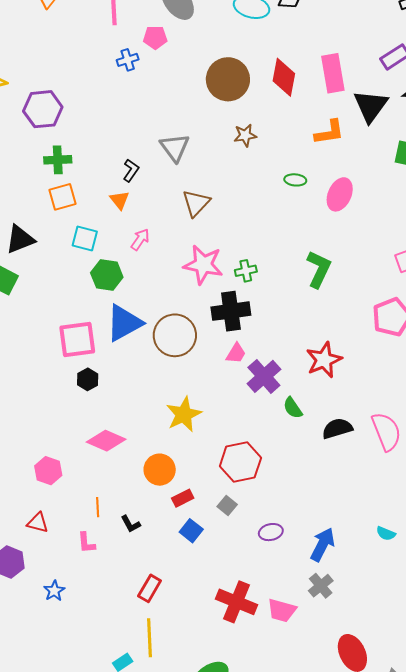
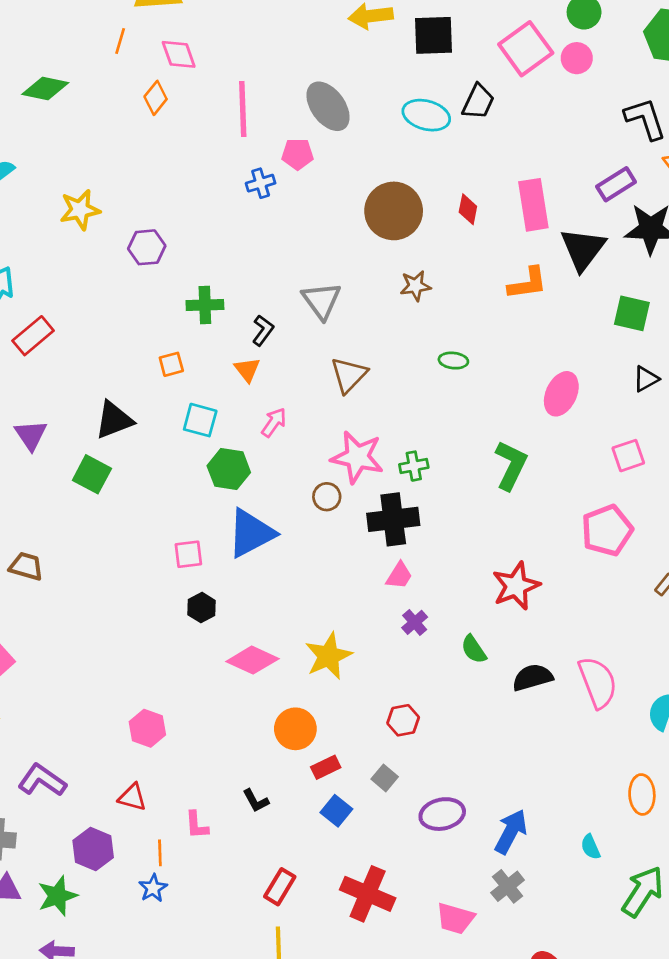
red diamond: (284, 77) -> (468, 209), size x0.6
purple hexagon: (43, 109) -> (147, 247), size x0.7
green cross: (58, 160) -> (205, 305), moved
green ellipse: (295, 180) -> (453, 361), moved
pink ellipse: (340, 194) -> (561, 394), moved
orange square: (62, 197) -> (171, 364), size x0.7
brown circle: (175, 335) -> (327, 497), moved, size x0.5
pink square: (77, 339) -> (188, 554), size x0.6
purple cross: (264, 376) -> (415, 622), moved, size x0.6
pink diamond: (106, 441) -> (252, 660), moved
red hexagon: (240, 462) -> (403, 720), size x0.6
orange line: (98, 507) -> (160, 853), moved
purple ellipse: (271, 532) -> (442, 814), size x1.4
cyan semicircle: (386, 533) -> (591, 847), moved, turned 42
red cross: (236, 602) -> (368, 894), moved

